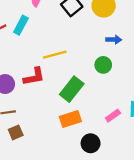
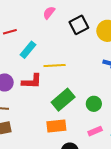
cyan rectangle: (21, 25) -> (28, 50), moved
green circle: (103, 65) -> (94, 104), moved

